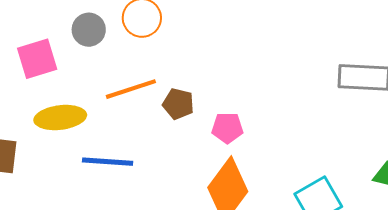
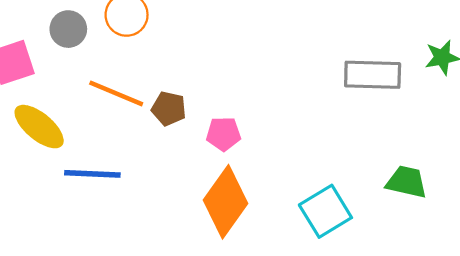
orange line: (131, 89) -> (116, 93), turned 42
yellow ellipse: (60, 118) -> (39, 127), turned 48

